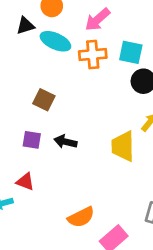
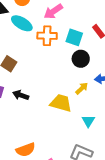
yellow trapezoid: (123, 146) -> (61, 103), turned 100

